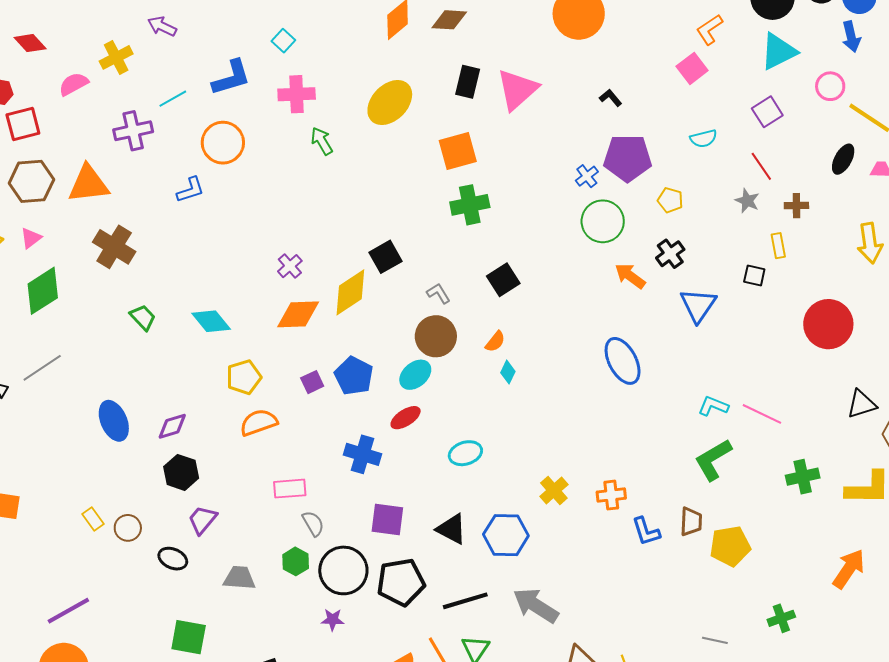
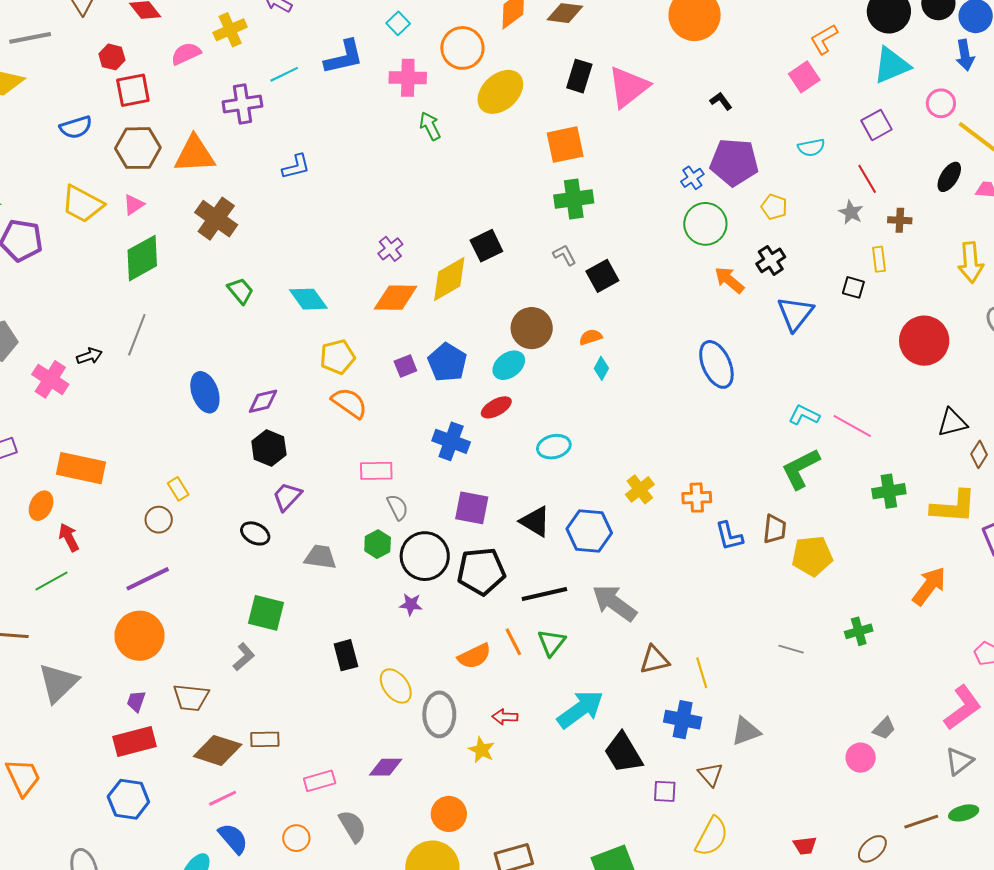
orange circle: (223, 143) -> (462, 48), moved
gray L-shape: (439, 293) -> (565, 255), moved
orange semicircle: (495, 342) -> (591, 337), turned -150
gray line: (42, 368) -> (137, 335), turned -39
orange semicircle: (259, 422) -> (349, 403), turned 51
brown circle: (128, 528) -> (159, 520), moved

